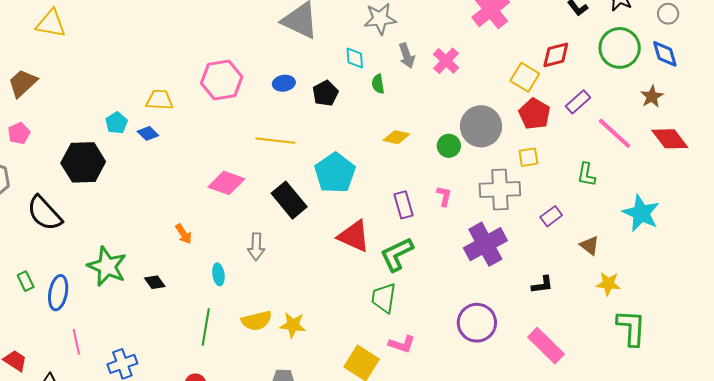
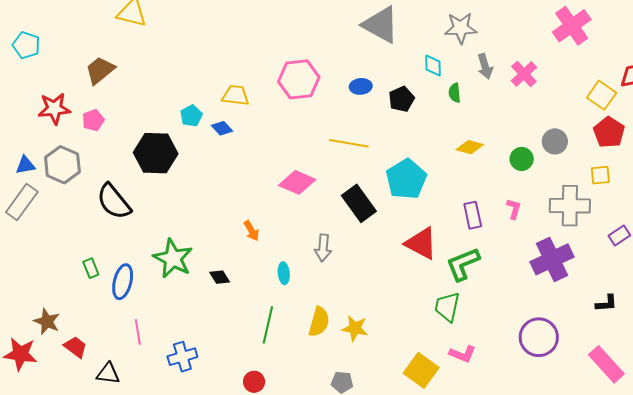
gray circle: (481, 126) -> (555, 141), size x0.6
yellow semicircle: (257, 321) -> (319, 322), turned -64

